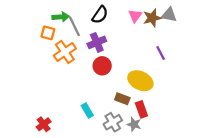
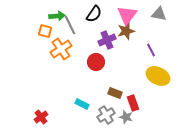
pink triangle: (135, 16) -> (127, 15), size x1.5
brown star: (152, 18) -> (126, 31), moved
purple cross: (97, 42) -> (107, 40), moved
yellow ellipse: (140, 81) -> (158, 76), moved
cyan rectangle: (87, 110) -> (82, 104), turned -32

